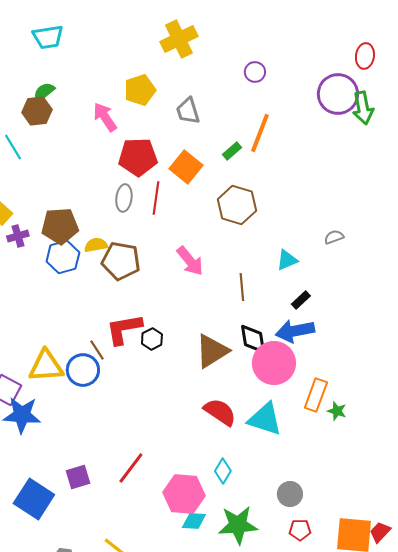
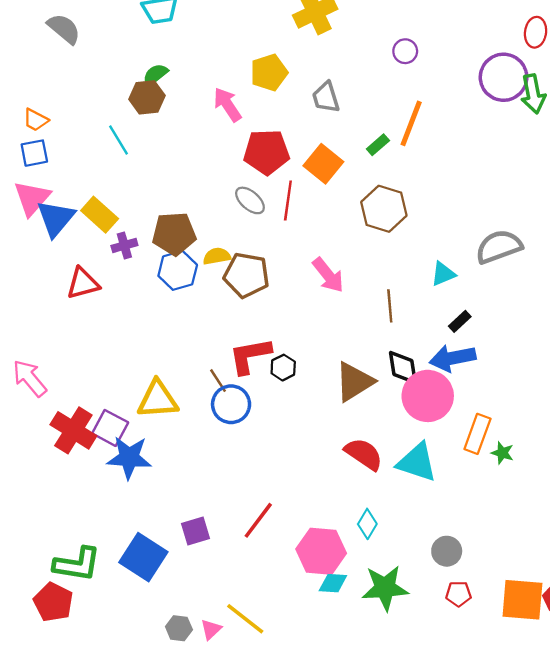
gray ellipse: (124, 198) -> (250, 200), turned -56
gray semicircle: (334, 237) -> (499, 247), size x2.0
blue circle: (83, 370) -> (231, 404), moved

